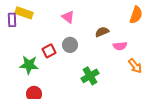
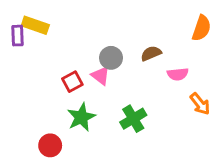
pink triangle: (68, 17) -> (101, 76), moved
gray circle: (70, 45) -> (111, 58), moved
green star: (29, 65) -> (81, 117), moved, turned -30

